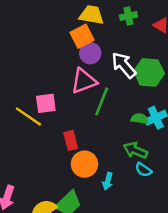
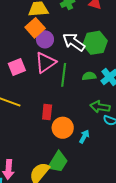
pink square: (46, 103) -> (17, 67), moved
green semicircle: (140, 119) -> (89, 76), moved
red rectangle: (71, 140) -> (47, 112), turned 35
cyan arrow: (108, 181) -> (84, 137), turned -152

